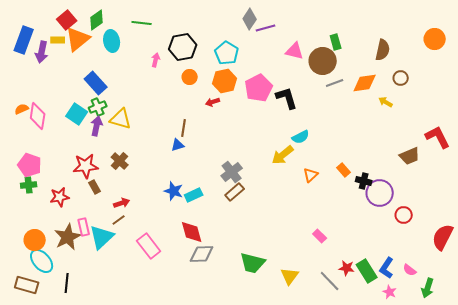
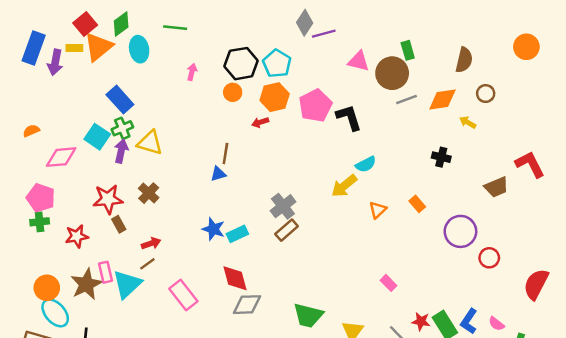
black hexagon: (183, 47) -> (241, 64), moved
pink diamond: (38, 116) -> (61, 157), moved, turned 76
black cross: (364, 181) -> (441, 157), moved

